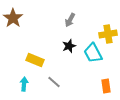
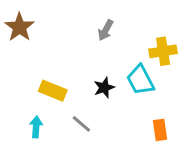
black star: (69, 46) -> (104, 88), moved

